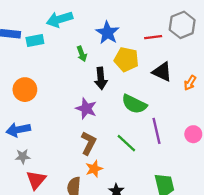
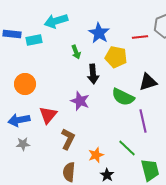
black triangle: (162, 72) -> (148, 82), moved, turned -42
brown L-shape: (88, 143) -> (68, 139), moved
green line: (126, 143) -> (127, 148), moved
orange star: (94, 169) -> (96, 155), moved
red triangle: (36, 180) -> (48, 115), moved

